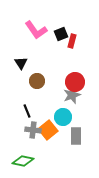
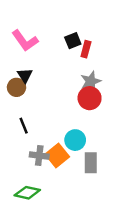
pink L-shape: (36, 30) -> (25, 41), moved
brown circle: (37, 81) -> (16, 87), moved
gray star: (72, 95) -> (91, 81), moved
black line: (27, 111) -> (24, 126), moved

